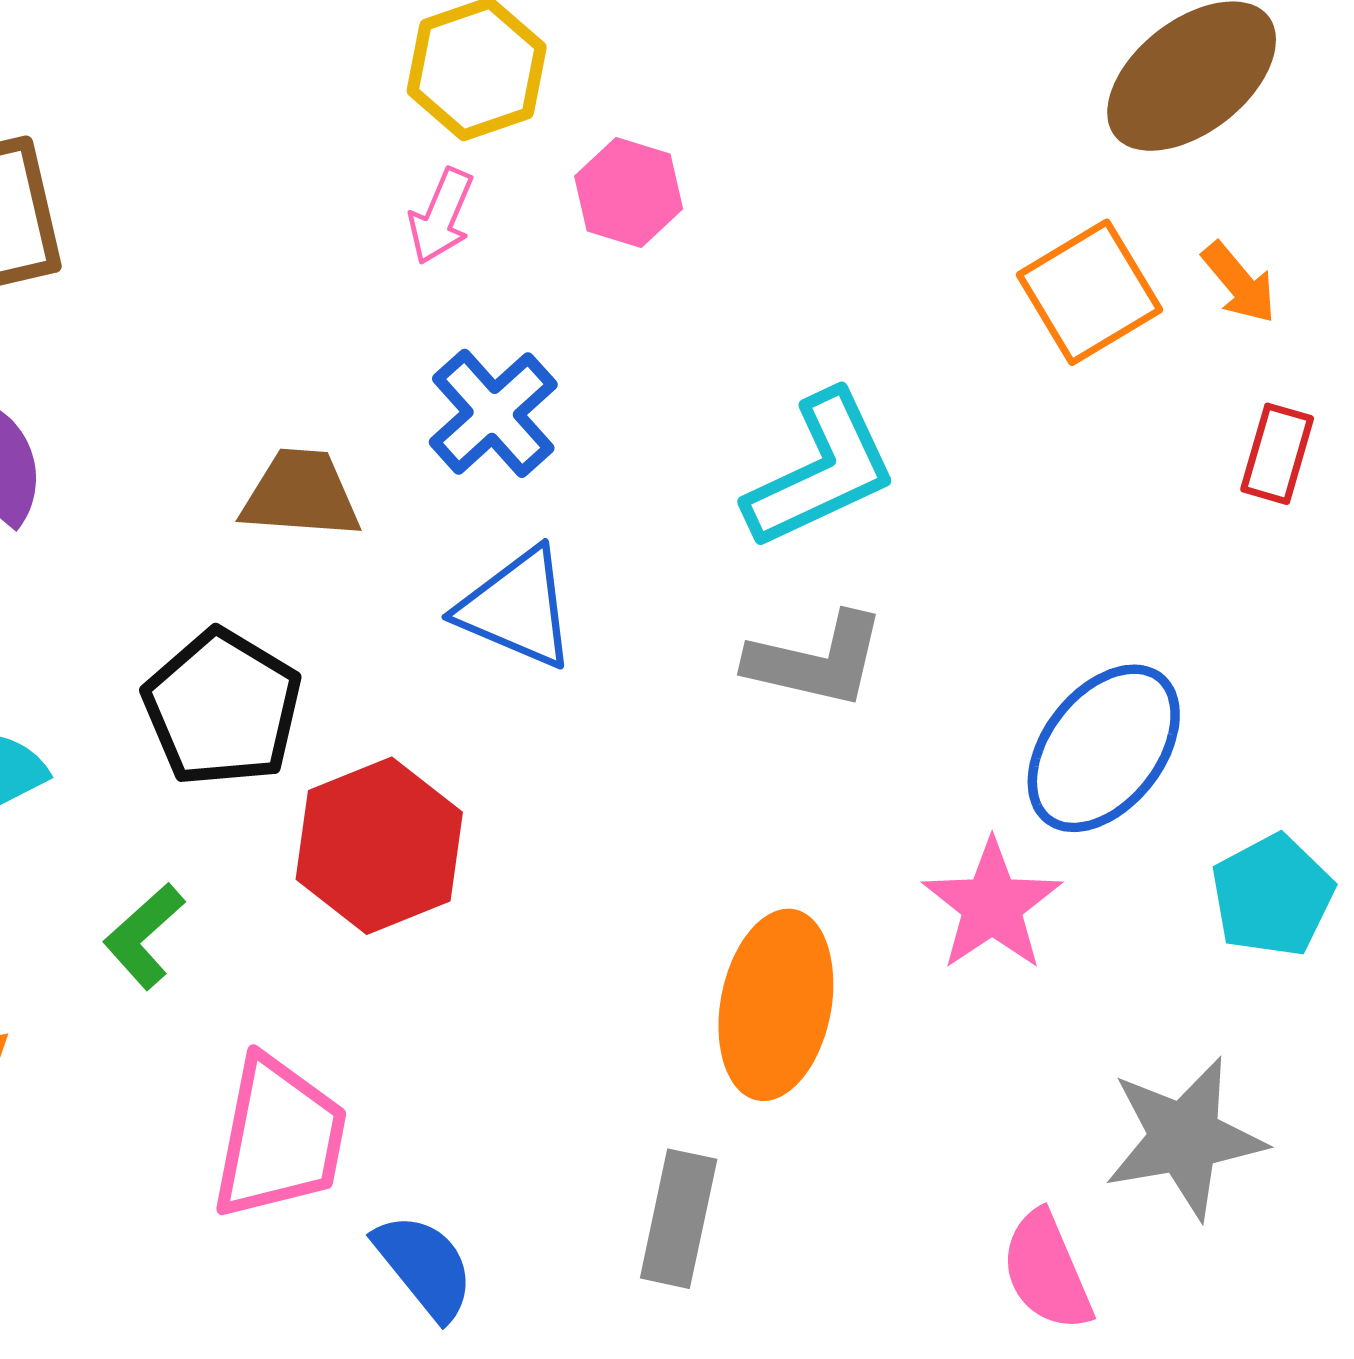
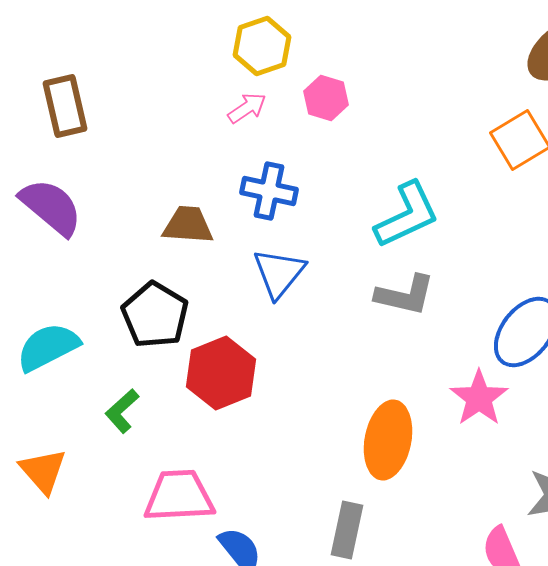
pink arrow: (441, 216) -> (247, 108), turned -147
blue cross: (493, 413) -> (269, 191), turned -36
blue triangle: (517, 608) -> (279, 273), turned 46
pink trapezoid: (279, 1138) -> (179, 496), turned -104

